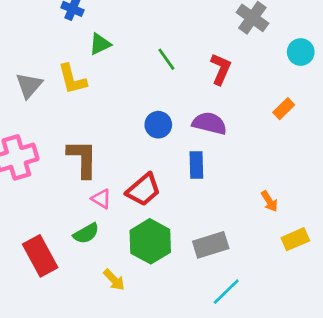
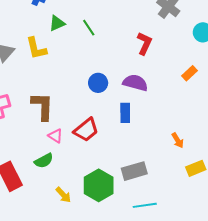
green line: (166, 59) -> (89, 28), moved
green hexagon: (150, 241) -> (99, 185), moved
cyan line: (226, 292) -> (145, 205), turned 35

